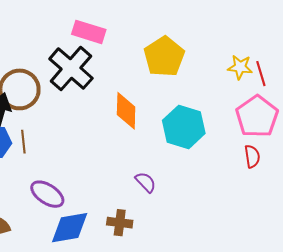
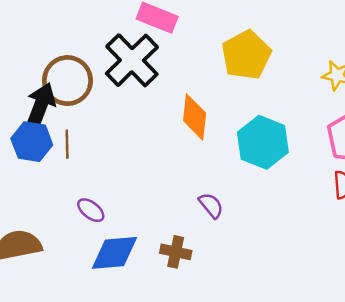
purple ellipse: (47, 194) -> (91, 210), size x0.7

